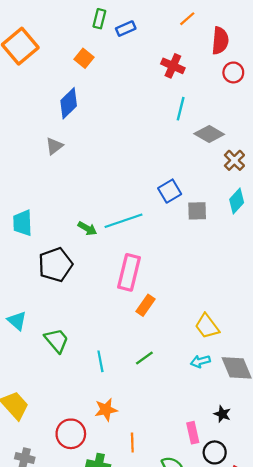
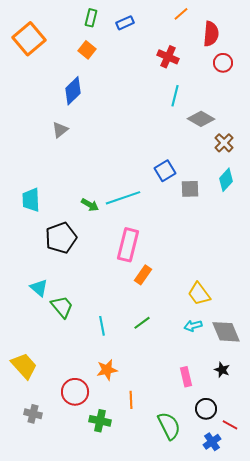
green rectangle: (99, 19) -> (91, 18), moved
cyan triangle: (17, 321) -> (39, 288), moved
black star: (222, 414) -> (222, 370), moved
pink rectangle: (193, 433) -> (186, 377), moved

